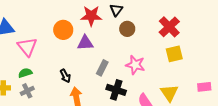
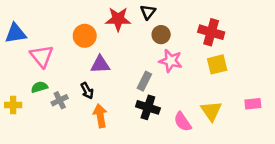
red cross: (169, 27) -> (211, 32), turned -30
purple triangle: (85, 43) -> (100, 64), moved
pink star: (135, 65) -> (171, 61), moved
gray rectangle: (102, 68) -> (144, 81), moved
gray cross: (27, 91) -> (60, 100), moved

